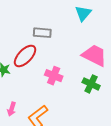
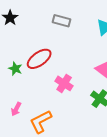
gray rectangle: (42, 33) -> (61, 21), moved

